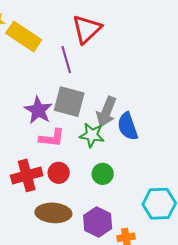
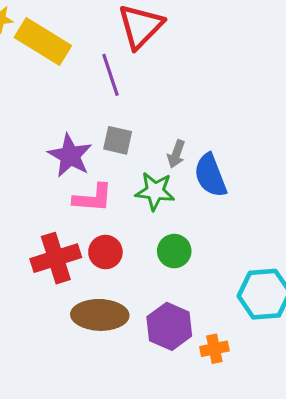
gray square: (69, 102) -> (118, 140), size x0.6
gray arrow: (106, 112) -> (176, 154), size x0.6

